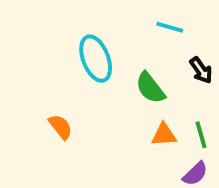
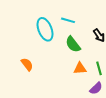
cyan line: (170, 27) -> (68, 20), moved

